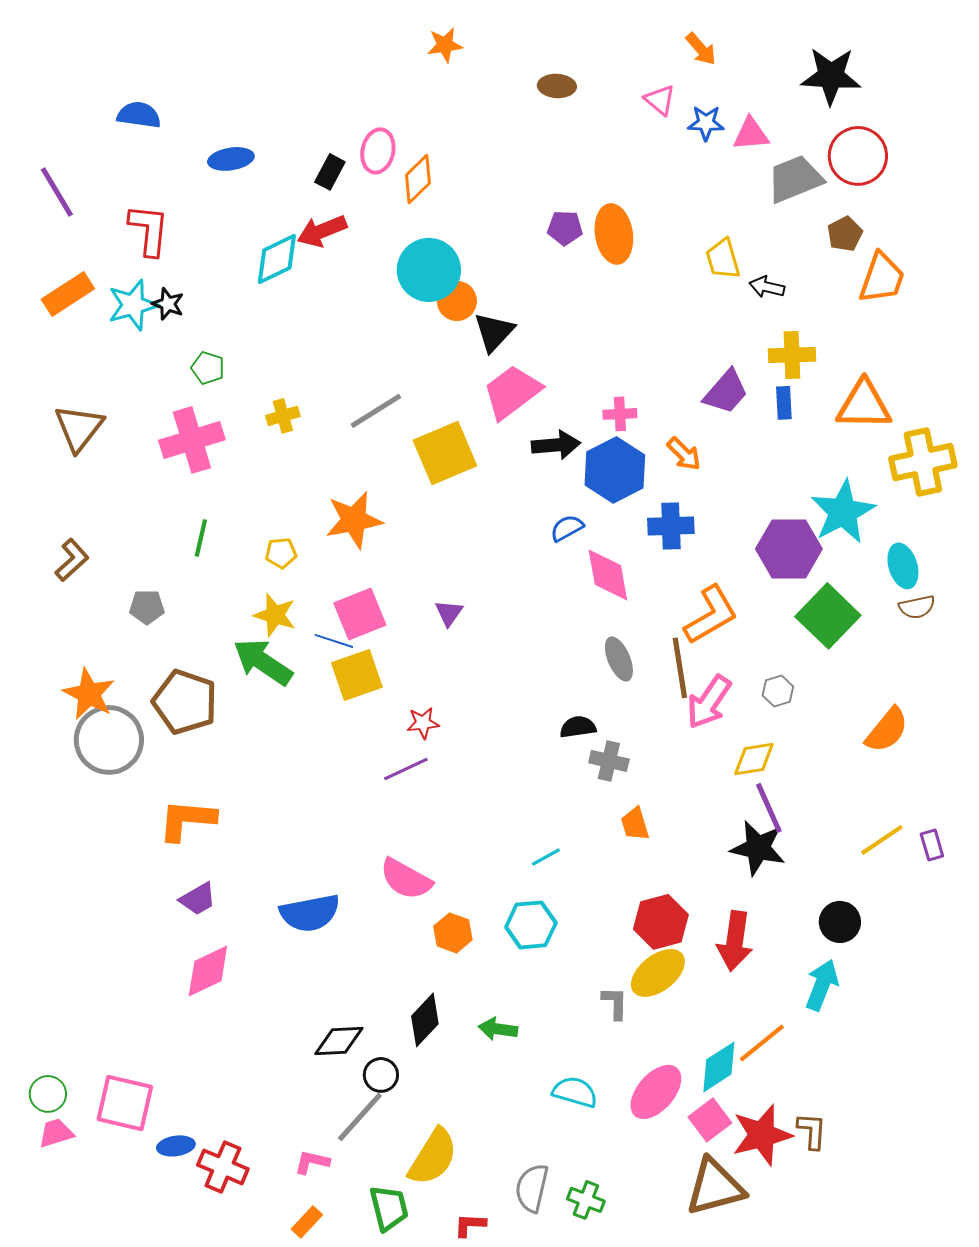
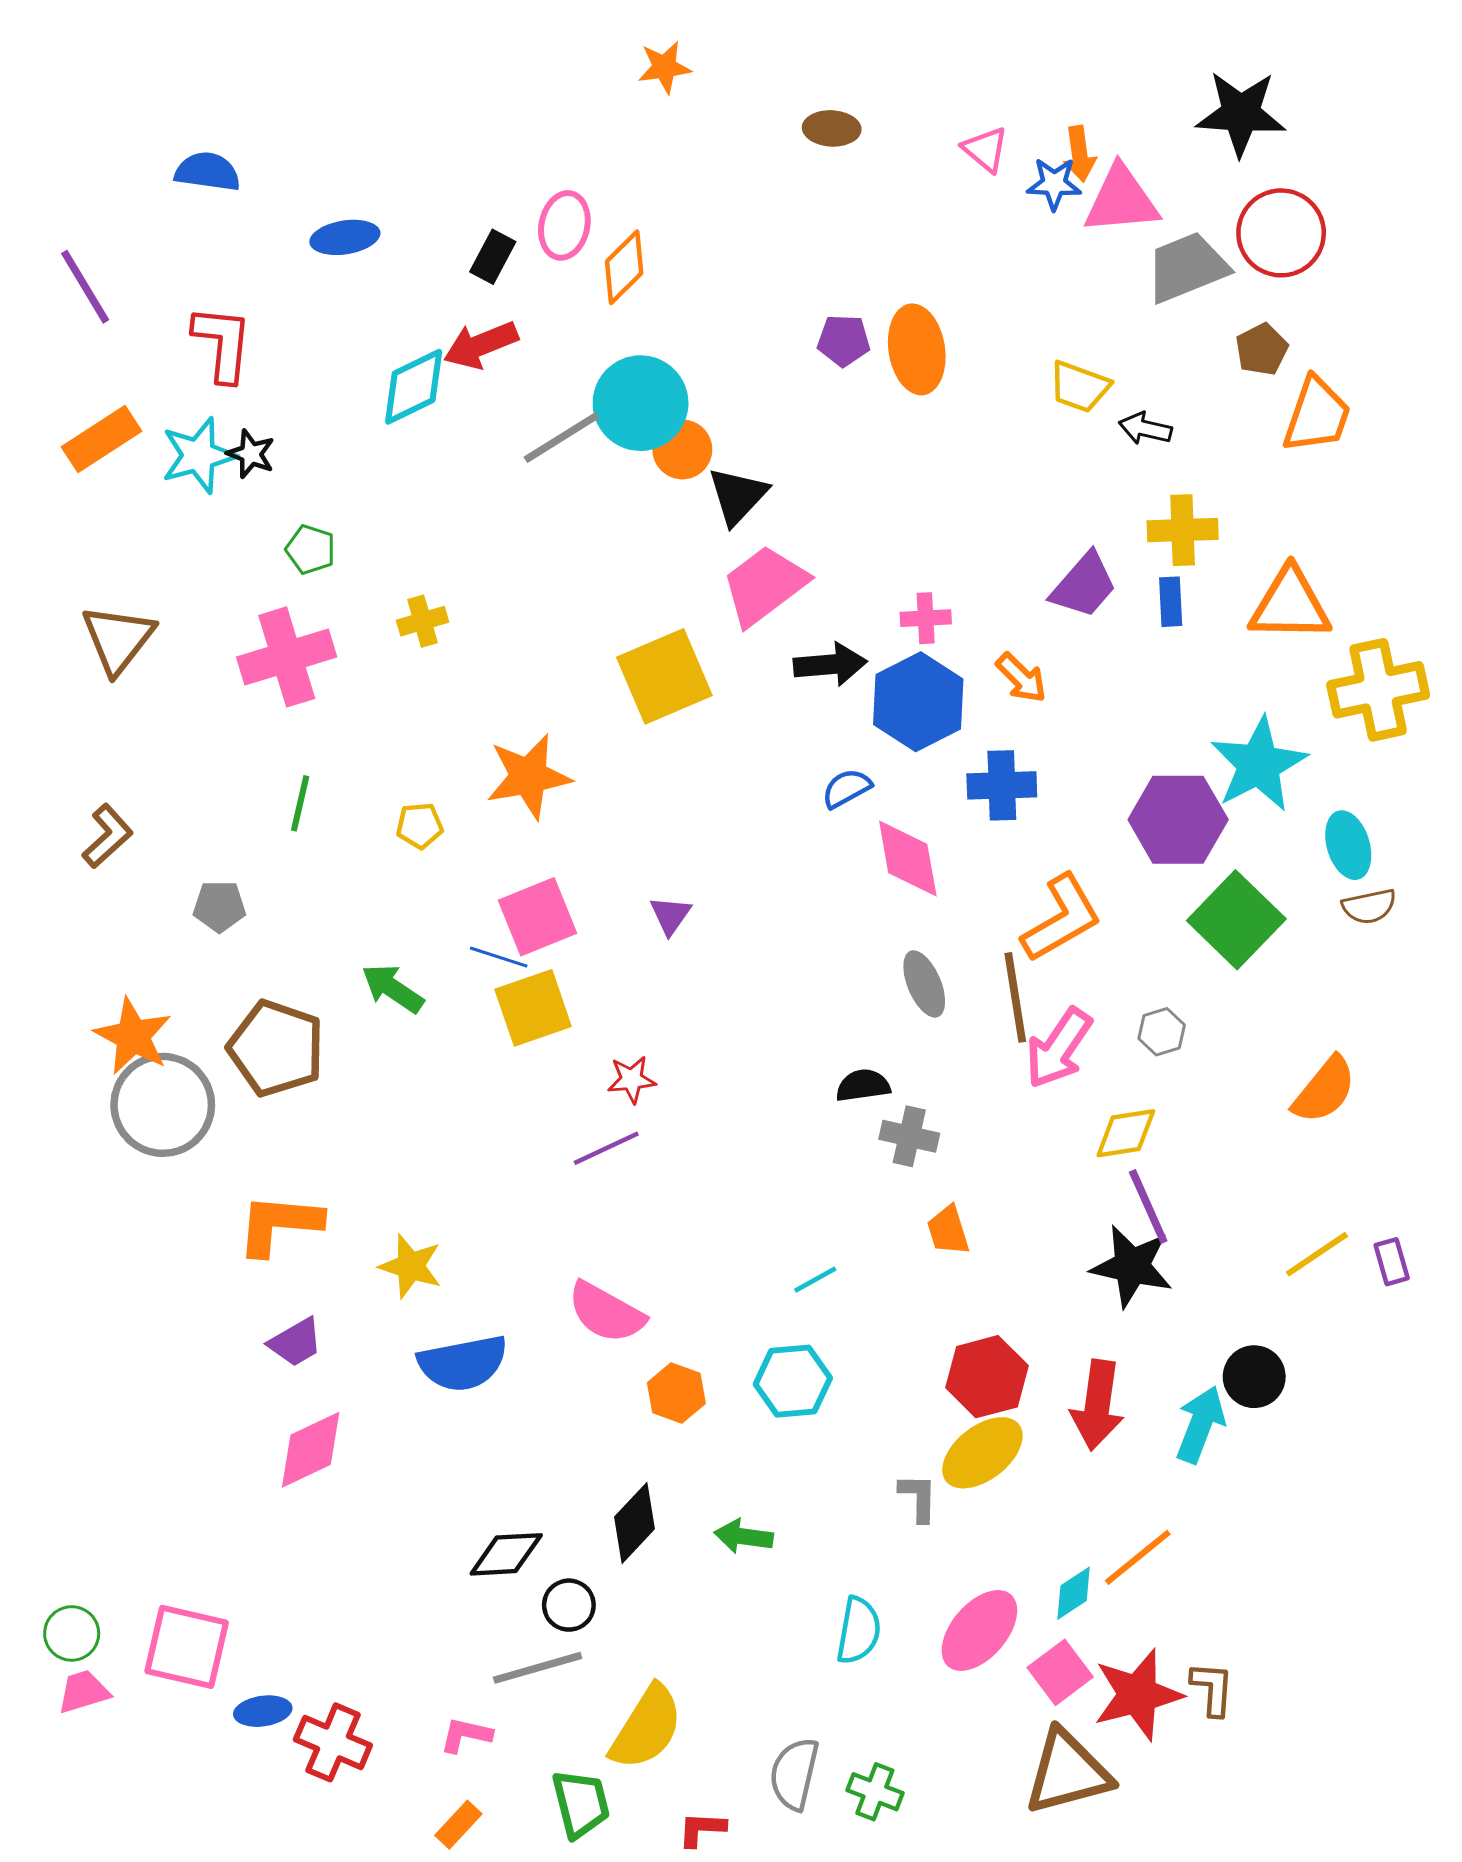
orange arrow: (701, 49) -> (1080, 154), moved, turned 33
pink triangle: (751, 134) -> (1121, 200), size x1.4
yellow trapezoid: (723, 259) -> (1080, 387), turned -54
gray line: (376, 411) -> (561, 437), moved
yellow star: (275, 615) -> (411, 1266), moved
green arrow: (263, 662) -> (393, 988), size x0.7
cyan arrow: (822, 985) -> (1200, 1424), moved
cyan diamond: (719, 1067) -> (1074, 1593), size x0.7
cyan semicircle: (575, 1092) -> (859, 1630), turned 84
gray line: (360, 1117) -> (538, 1668), turned 32

